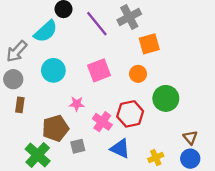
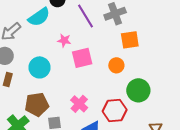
cyan circle: (53, 70) -> (40, 67), moved
pink star: (77, 104) -> (64, 40), moved
red hexagon: (130, 114) -> (115, 110), moved

